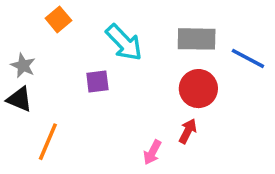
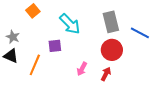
gray rectangle: (197, 39) -> (111, 22), turned 75
orange line: (48, 142) -> (35, 65), moved
pink arrow: (152, 152) -> (82, 69), moved

